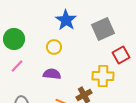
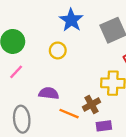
purple semicircle: (52, 74) -> (49, 93), moved

